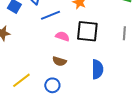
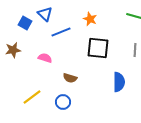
pink semicircle: (62, 36) -> (45, 58), moved
blue semicircle: (97, 69) -> (119, 82), moved

